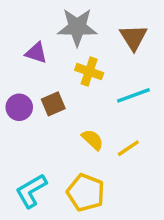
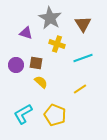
gray star: (77, 27) -> (50, 18), turned 30
brown square: (53, 104) -> (36, 63), turned 32
yellow semicircle: (93, 140) -> (41, 82), moved

